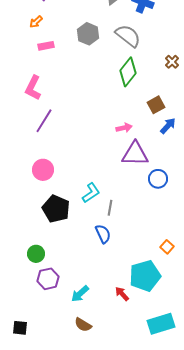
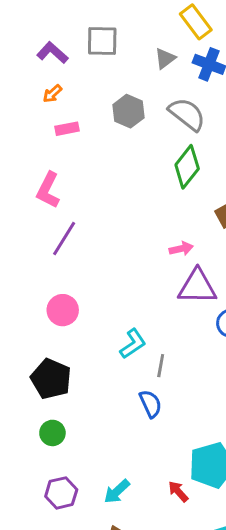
black pentagon: (56, 209) -> (51, 379), moved
purple hexagon: (48, 279) -> (61, 493), moved

